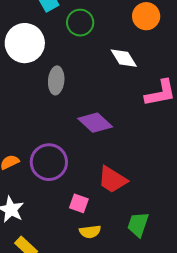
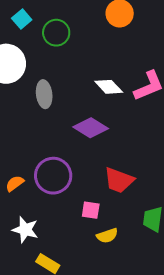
white diamond: (124, 58) -> (109, 87), moved

